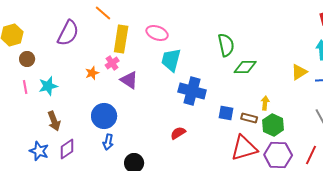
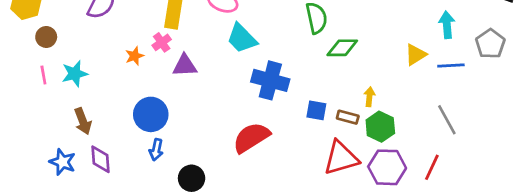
cyan trapezoid: (171, 60) -> (242, 38), turned -60
purple triangle: (129, 80) -> (185, 66), turned -36
red semicircle: (178, 133) -> (251, 137), size x1.8
purple diamond: (67, 149) -> (101, 159), turned -60

